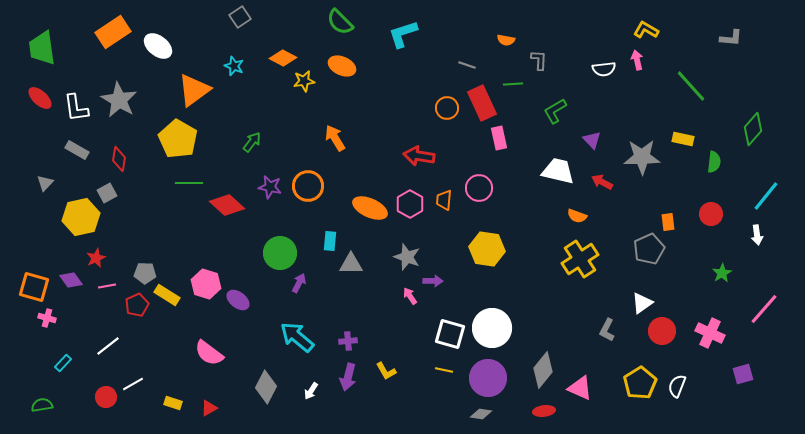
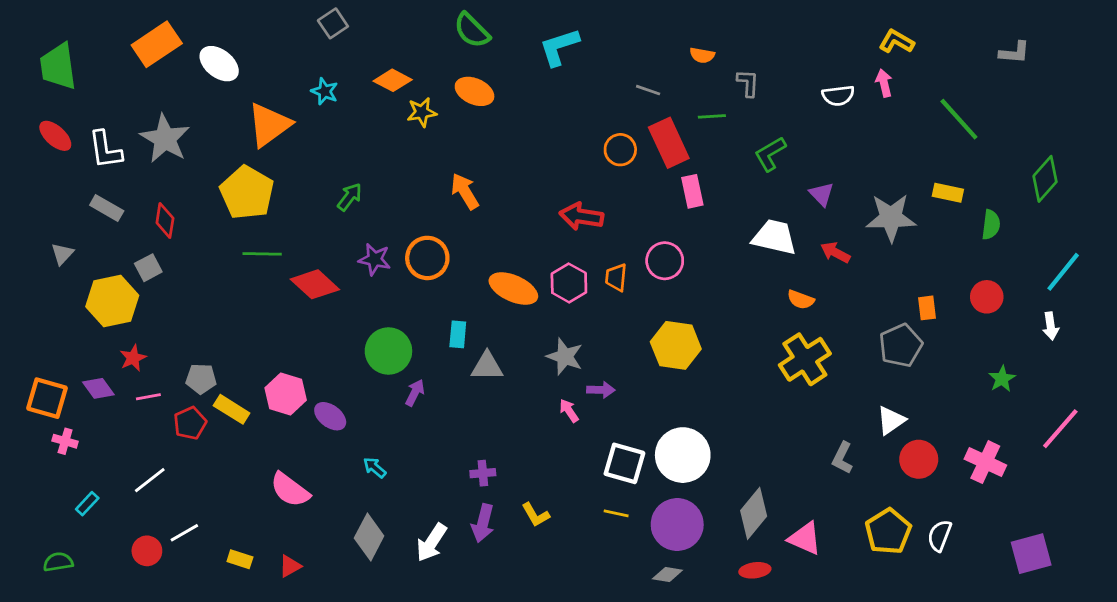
cyan arrow: (297, 337) -> (375, 468), moved, size x0.5
purple square: (743, 374) -> (1031, 554), moved, size x1.4
white arrow: (311, 391) -> (431, 543), size x1.6

